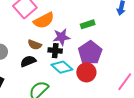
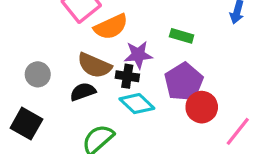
green rectangle: (88, 24) -> (182, 36), turned 32
brown semicircle: (35, 45) -> (94, 65), size x1.5
red circle: (86, 72) -> (202, 107), moved

